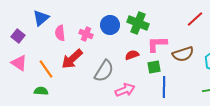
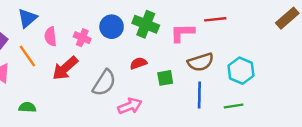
red line: (195, 19) -> (215, 19), turned 36
pink L-shape: (157, 44) -> (182, 33), moved
orange line: (46, 69) -> (27, 56), moved
blue line: (164, 87) -> (199, 95), moved

